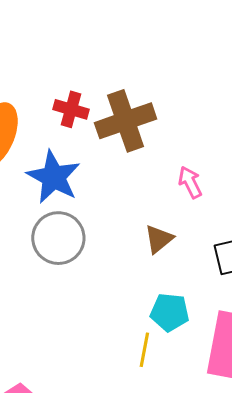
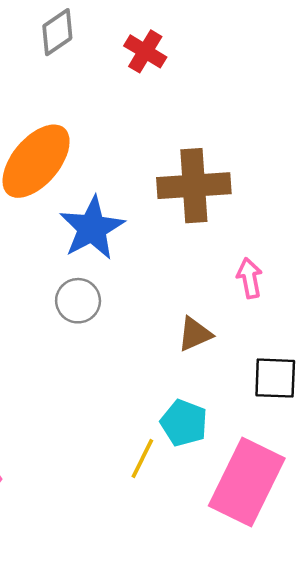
red cross: (71, 109) -> (145, 51), moved
gray circle: (58, 238) -> (78, 301), size x0.7

